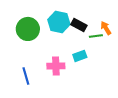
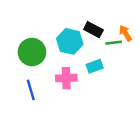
cyan hexagon: (59, 22) -> (70, 41), moved
green circle: (28, 29) -> (32, 52), moved

